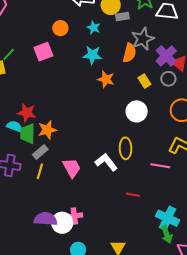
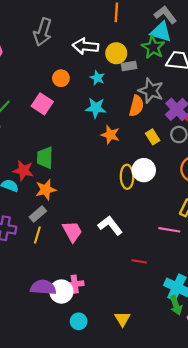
gray star: (143, 39) -> (151, 91), turned -30
pink square: (43, 52) -> (42, 104), turned -36
green trapezoid: (28, 134) -> (45, 158), moved
yellow ellipse: (126, 148) -> (127, 177), moved

